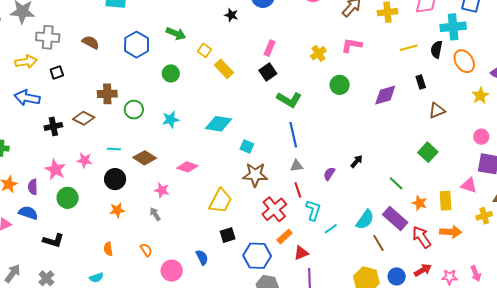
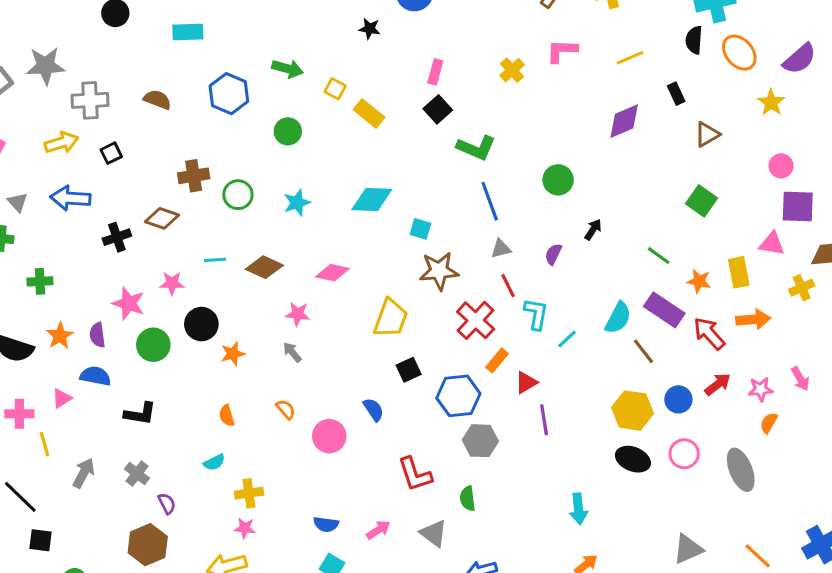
yellow line: (409, 48) -> (630, 58), moved
green circle: (340, 85) -> (558, 180), moved
black circle: (115, 179) -> (201, 324), moved

